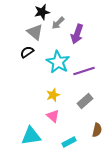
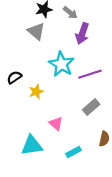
gray arrow: (58, 23) -> (70, 13), moved, turned -96
black semicircle: (27, 52) -> (14, 77), moved
yellow star: (53, 95) -> (36, 92), moved

